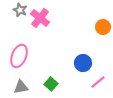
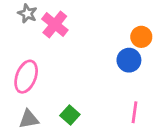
blue circle: (83, 63) -> (129, 60), moved
pink line: (98, 82) -> (134, 112), turned -42

